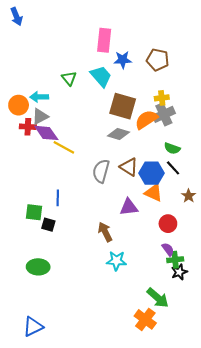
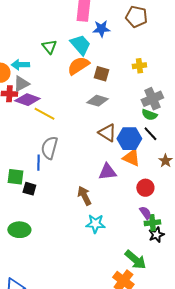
brown pentagon: (158, 60) -> (136, 17), moved
brown square: (123, 106) -> (101, 74), size x0.6
gray cross: (164, 114) -> (152, 99), moved
orange semicircle: (146, 120) -> (78, 66), moved
purple diamond: (46, 133) -> (27, 100), turned -35
gray semicircle: (101, 171) -> (49, 148), moved

